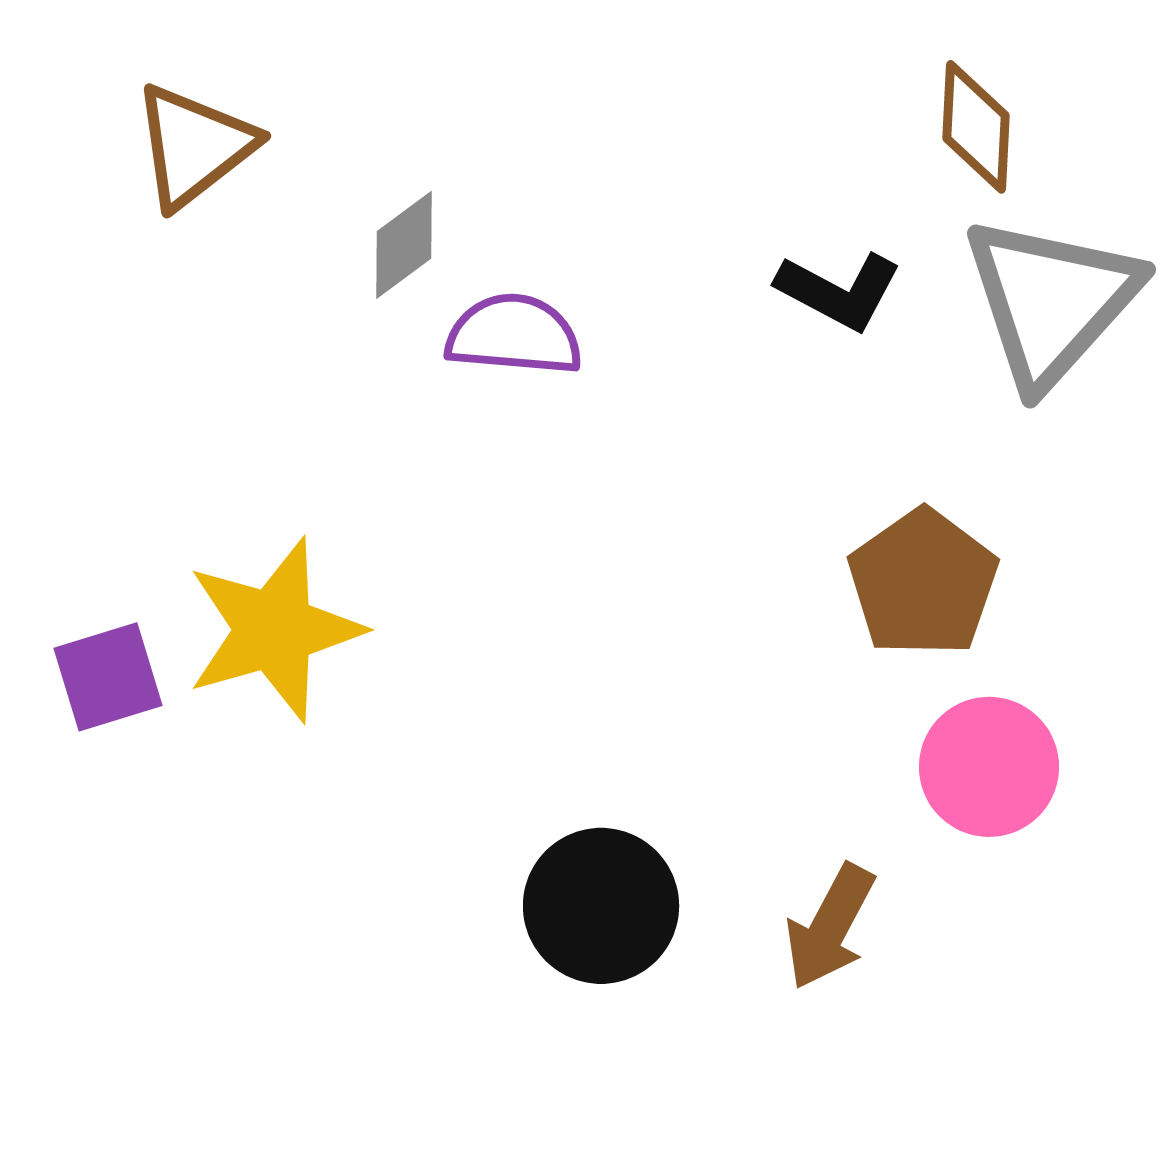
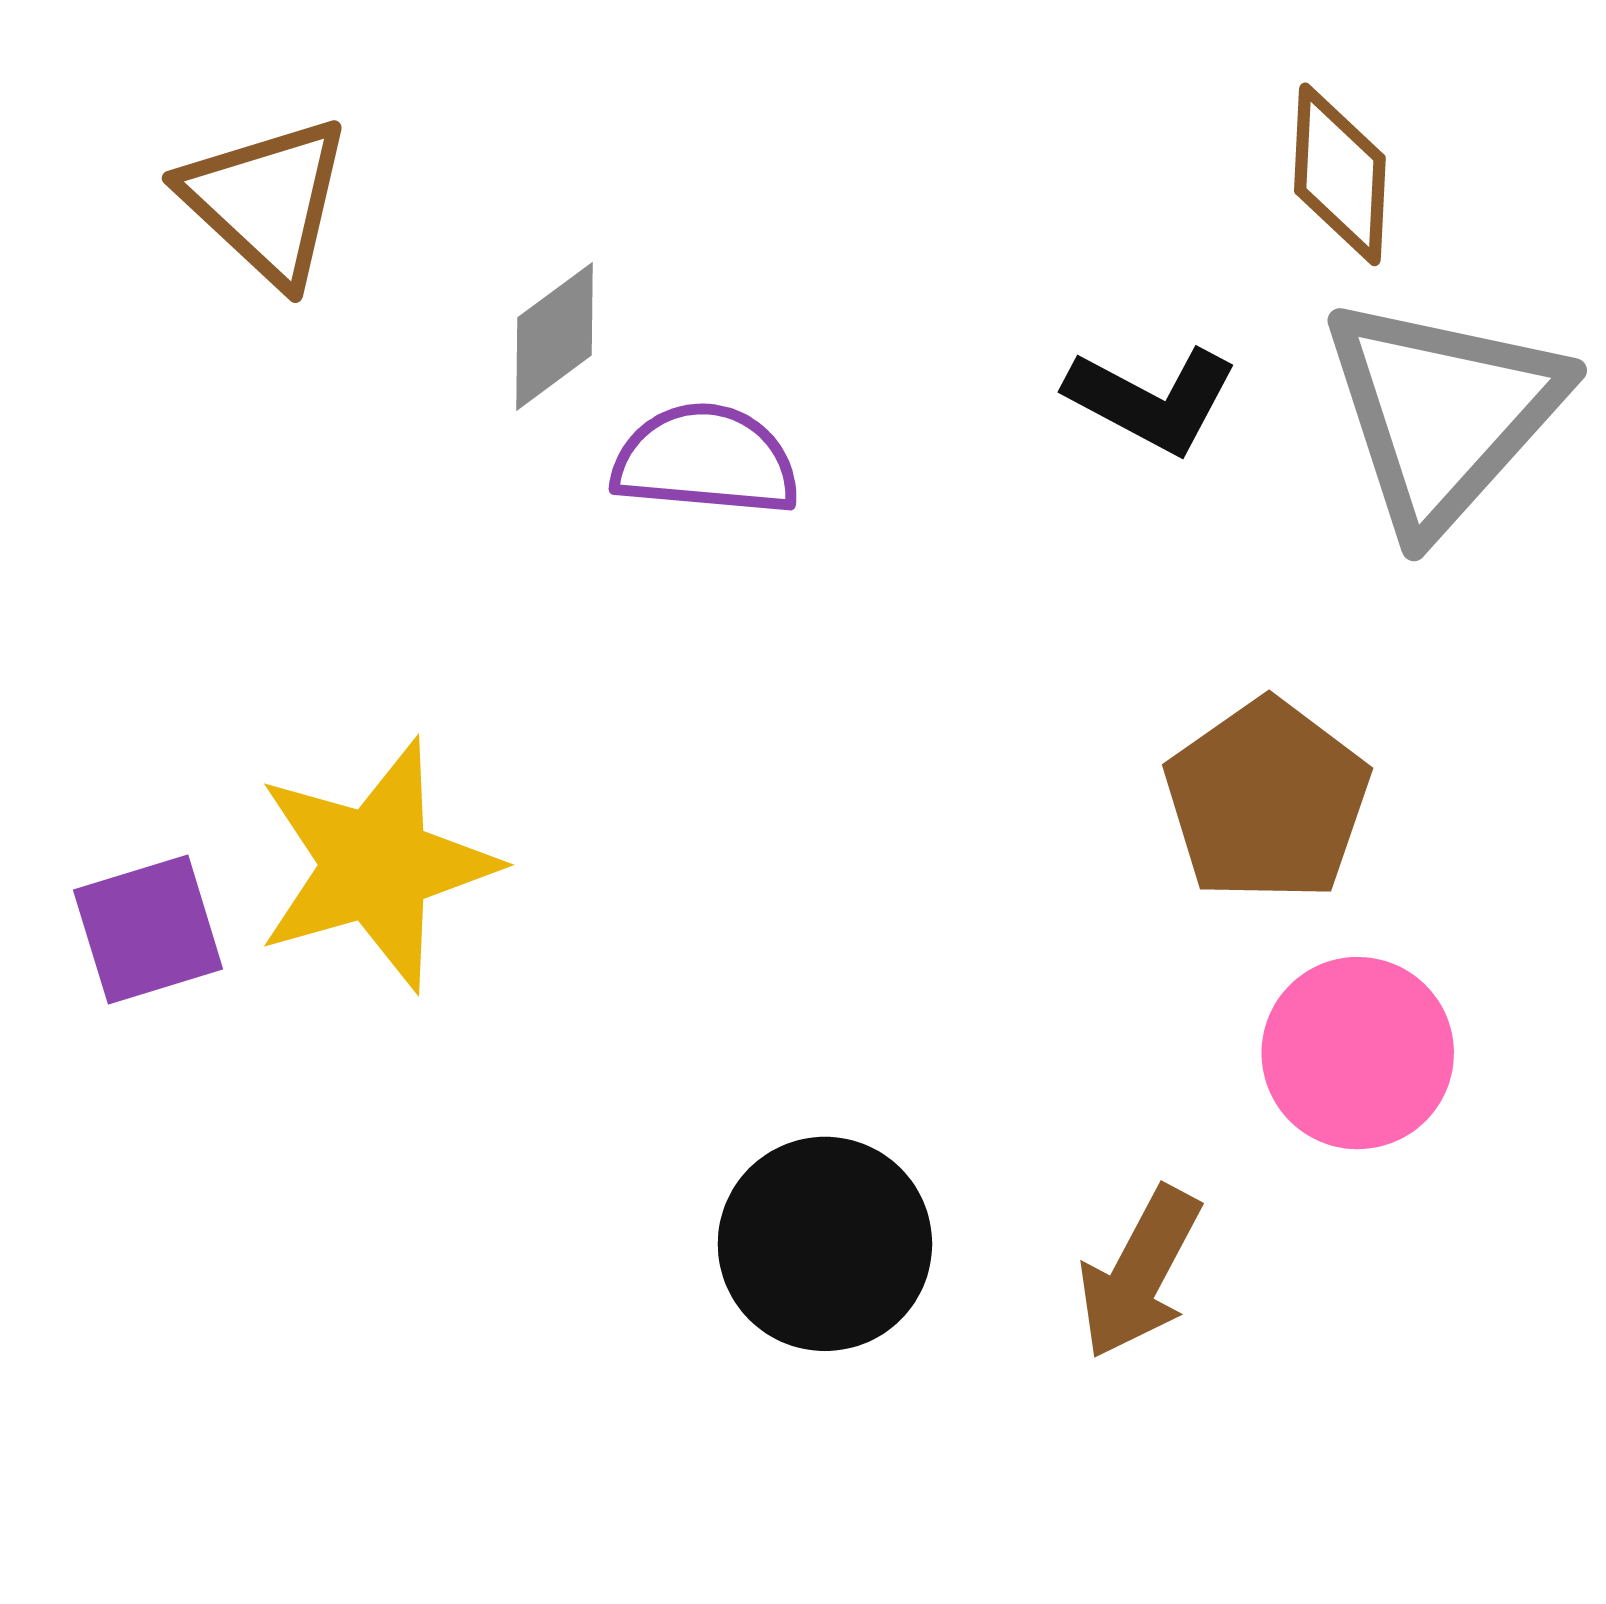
brown triangle: (194, 146) -> (266, 200), turned -39

